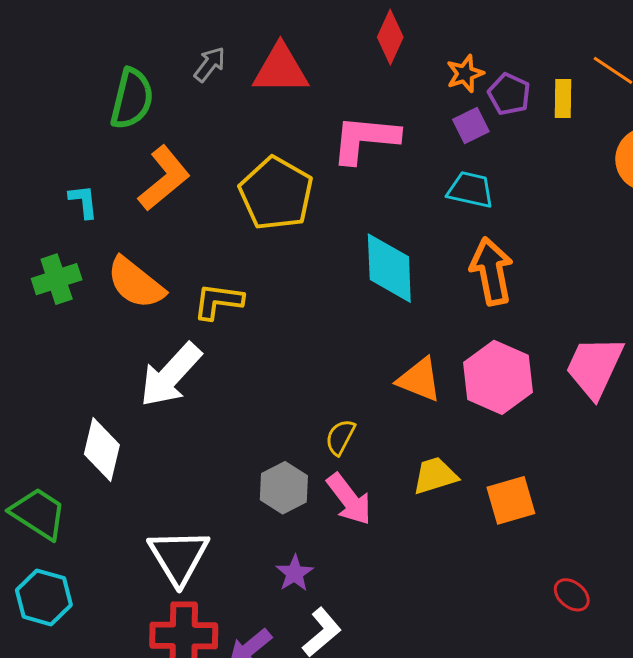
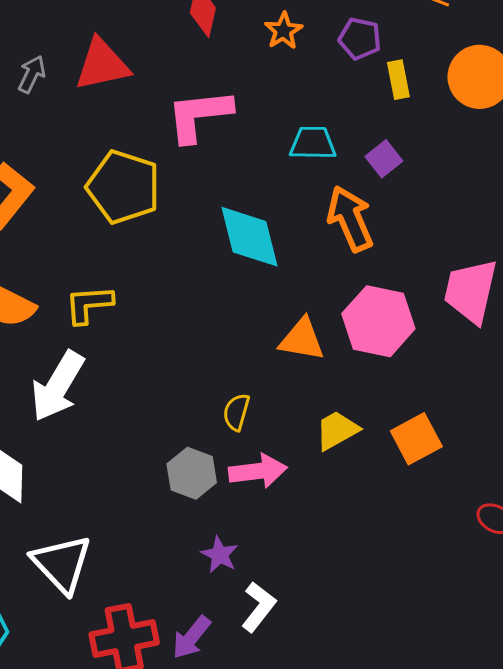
purple pentagon: (509, 94) -> (360, 39), moved
yellow rectangle: (563, 99) -> (398, 80), moved
purple square: (471, 126) -> (384, 159), moved
pink arrow: (349, 499) -> (258, 471), turned -48
white triangle: (179, 557) -> (62, 564), moved

